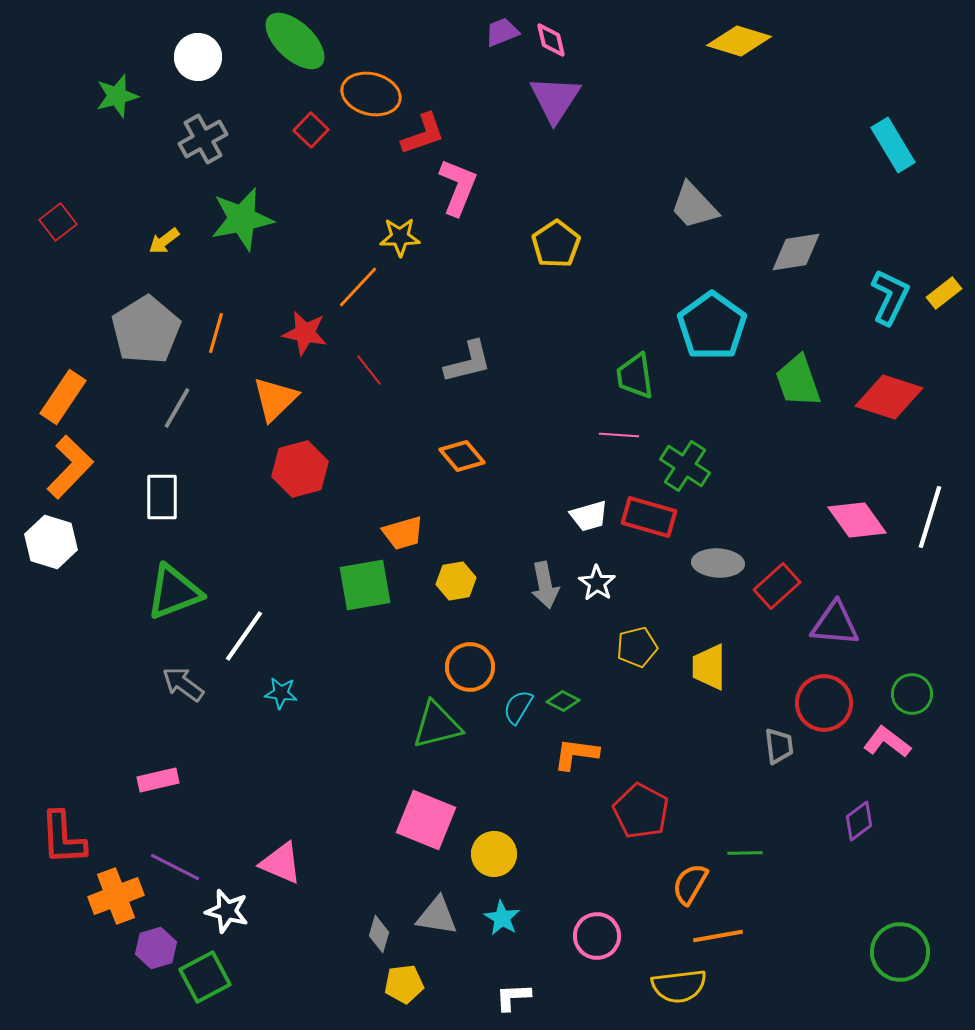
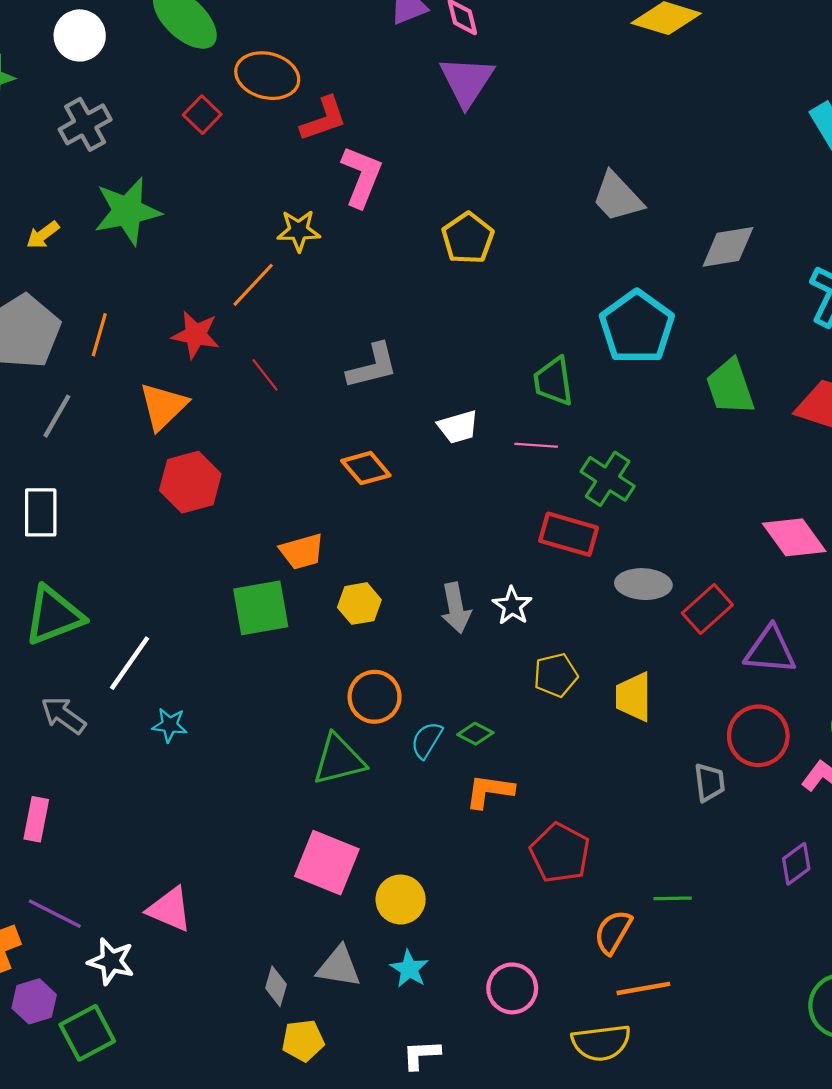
white trapezoid: (589, 516) -> (458, 427), moved
pink rectangle: (158, 780) -> (36, 819), turned -66

